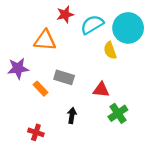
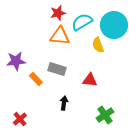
orange triangle: (45, 40) -> (60, 36), moved
green cross: (118, 113) -> (105, 115), moved
red cross: (36, 132) -> (20, 119), moved, turned 32

